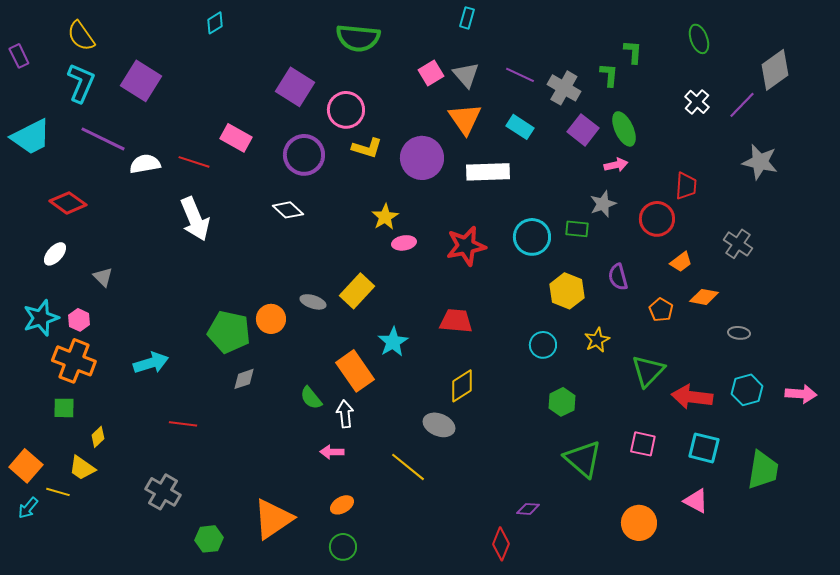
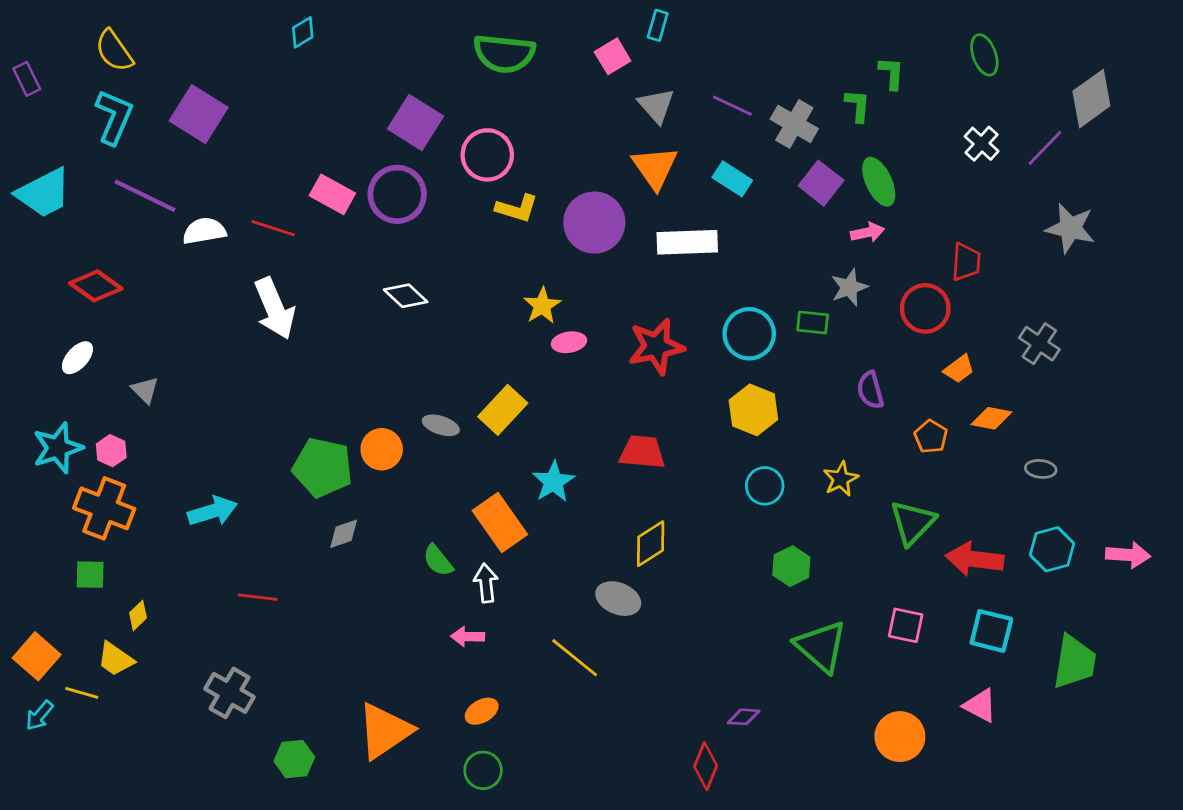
pink square: (431, 73) -> (613, 56), moved
purple circle: (304, 155) -> (397, 194), moved
yellow hexagon: (567, 291) -> (753, 410), moved

